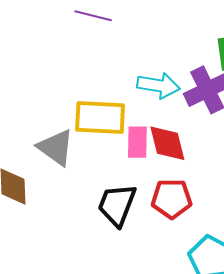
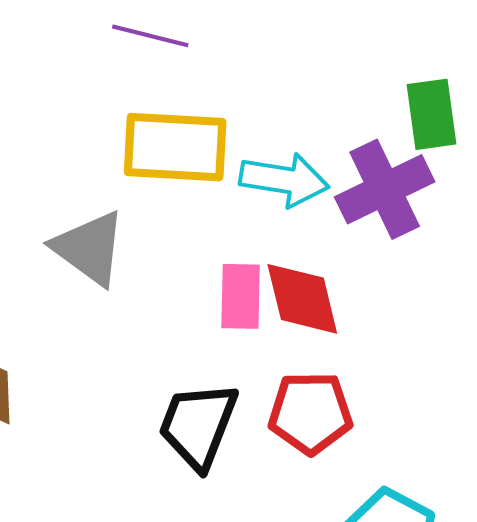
yellow rectangle: (100, 117) -> (175, 147), moved
gray triangle: (56, 147) -> (89, 248), moved

